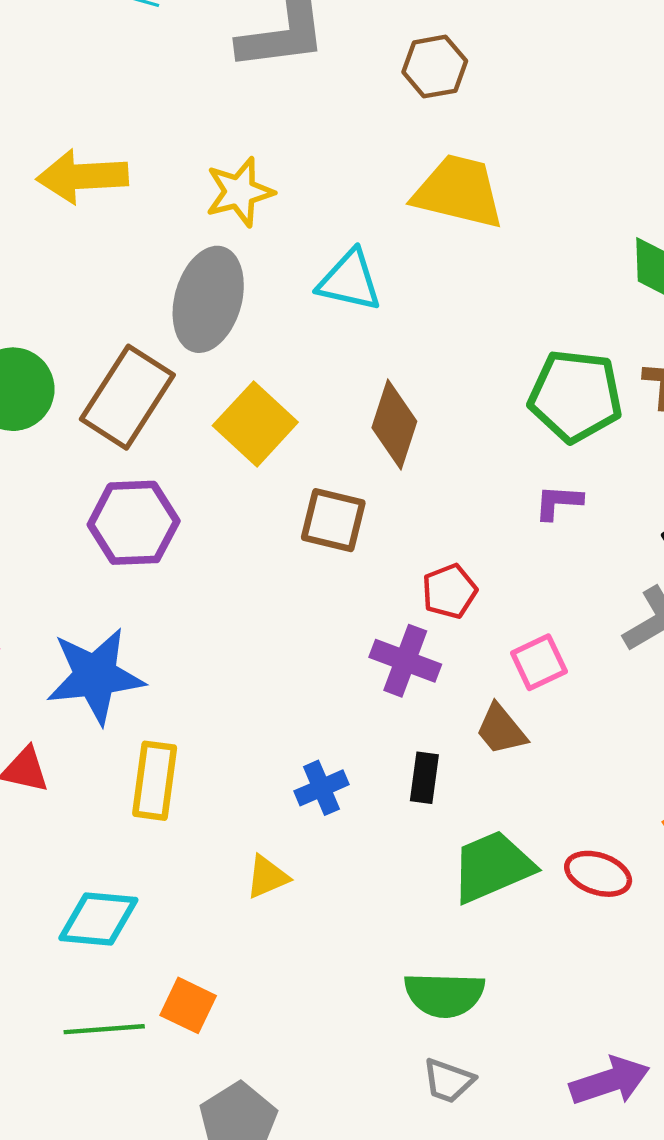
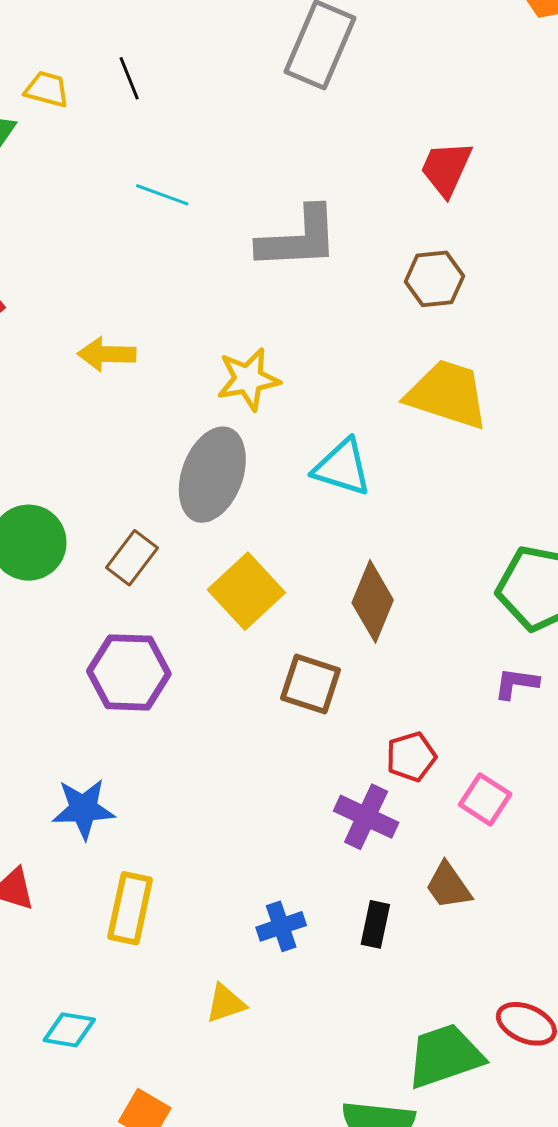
yellow arrow: (82, 176) -> (107, 354), size x0.7
brown rectangle: (127, 397) -> (132, 558), size x0.6
pink square: (539, 662) -> (485, 799), moved, turned -36
blue star: (95, 676) -> (83, 809), size x0.7
green trapezoid: (492, 867) -> (445, 1056), moved
cyan diamond: (98, 919) -> (69, 1030), size x0.7

